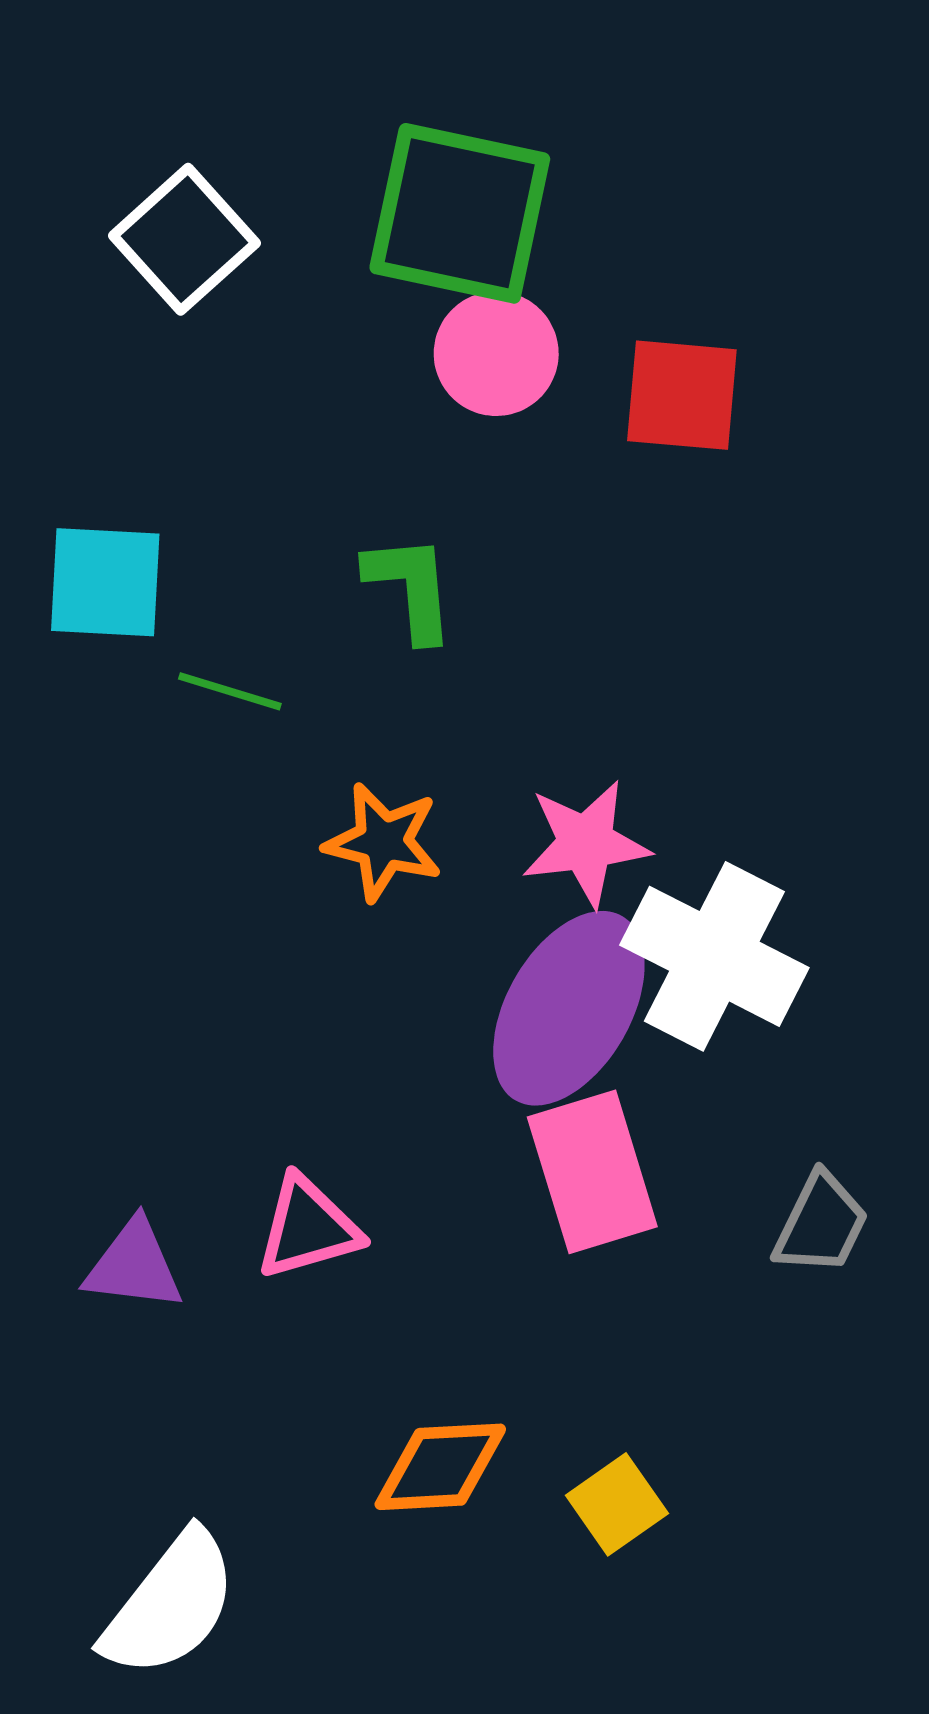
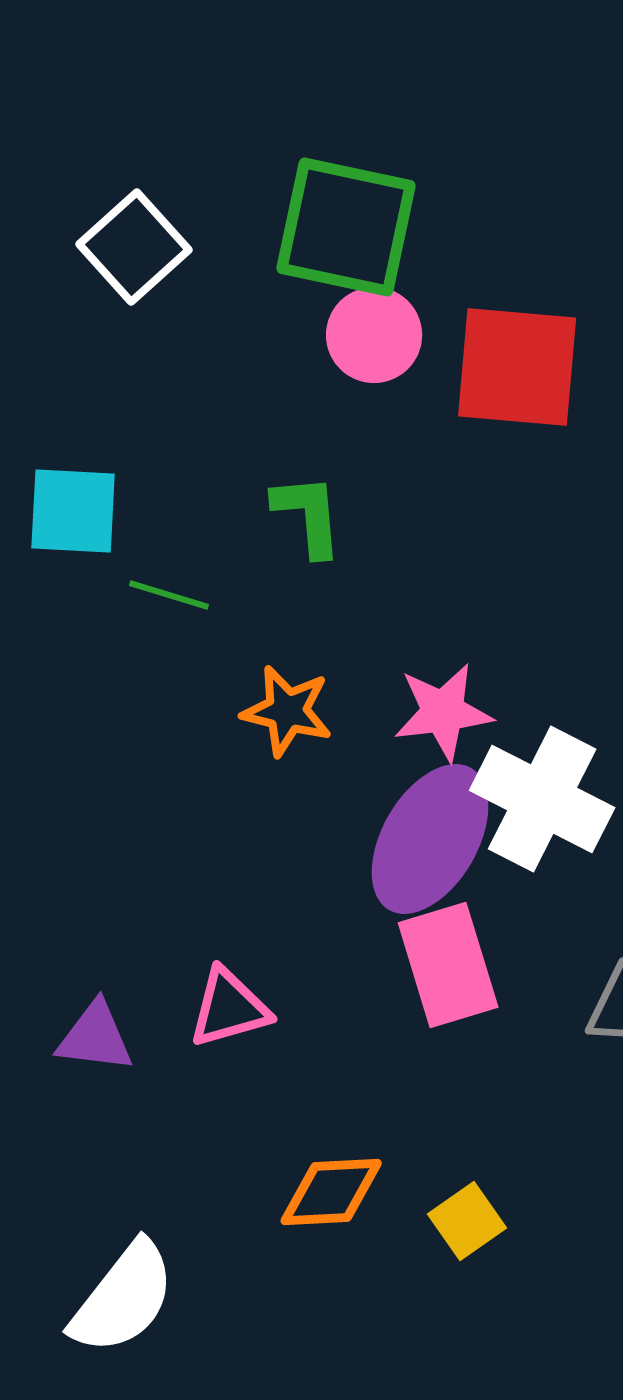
red square: (682, 395) -> (517, 367), size x1.4

